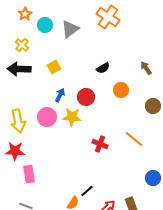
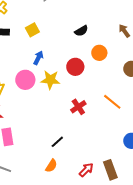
red circle: (86, 97) -> (75, 67), moved
red cross: (100, 144) -> (78, 107), turned 35
black line: (87, 191) -> (57, 142), moved

